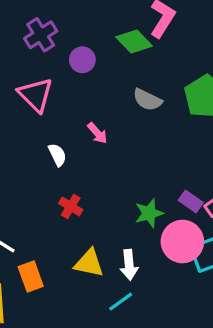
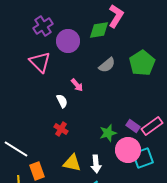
green diamond: (134, 41) -> (99, 30), turned -55
purple circle: (82, 60) -> (68, 41), size x1.5
gray semicircle: (147, 100) -> (107, 65), turned -66
white semicircle: (57, 155) -> (62, 101), moved

